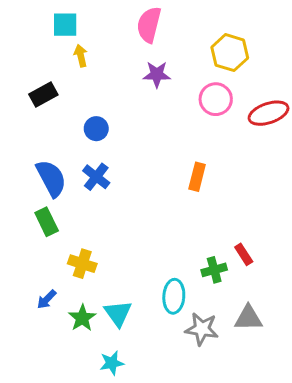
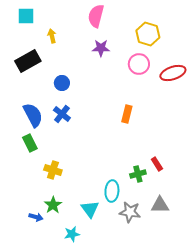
cyan square: (65, 25) -> (26, 16), moved
black rectangle: (43, 94) -> (28, 61), size x1.4
blue arrow: (47, 299) -> (36, 217), moved, turned -120
cyan triangle: (118, 313) -> (90, 209), moved

